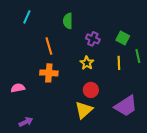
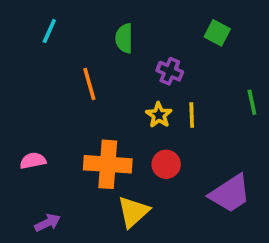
green square: (123, 38) -> (217, 33), moved
yellow line: (119, 63) -> (192, 115), moved
orange cross: (49, 73) -> (108, 164), moved, size x1.4
yellow triangle: (84, 110) -> (133, 212), moved

